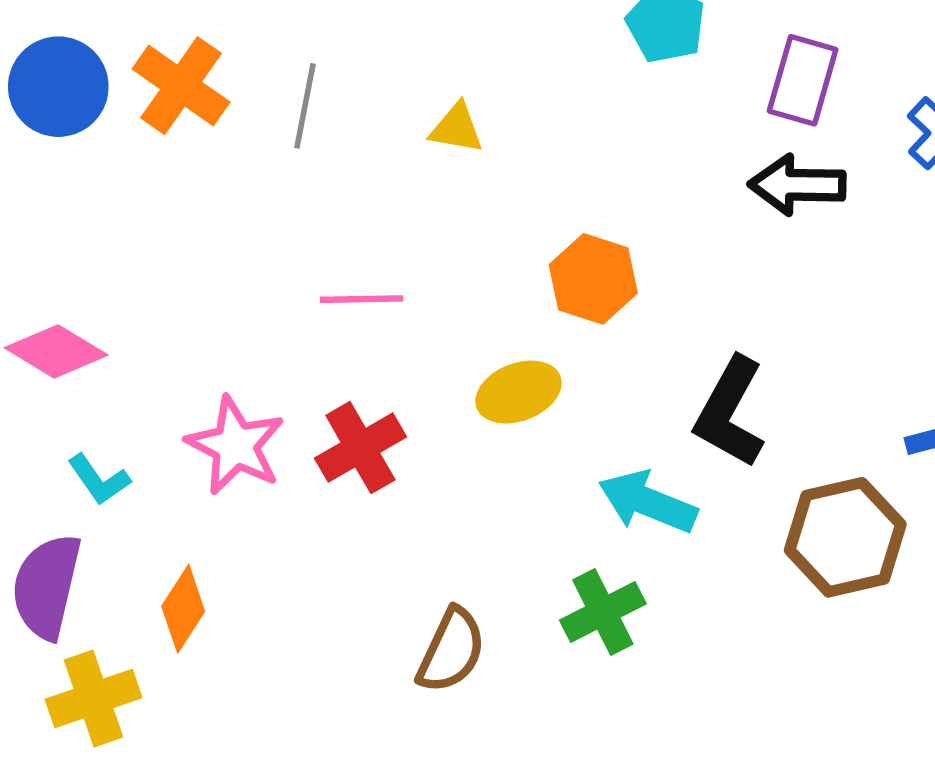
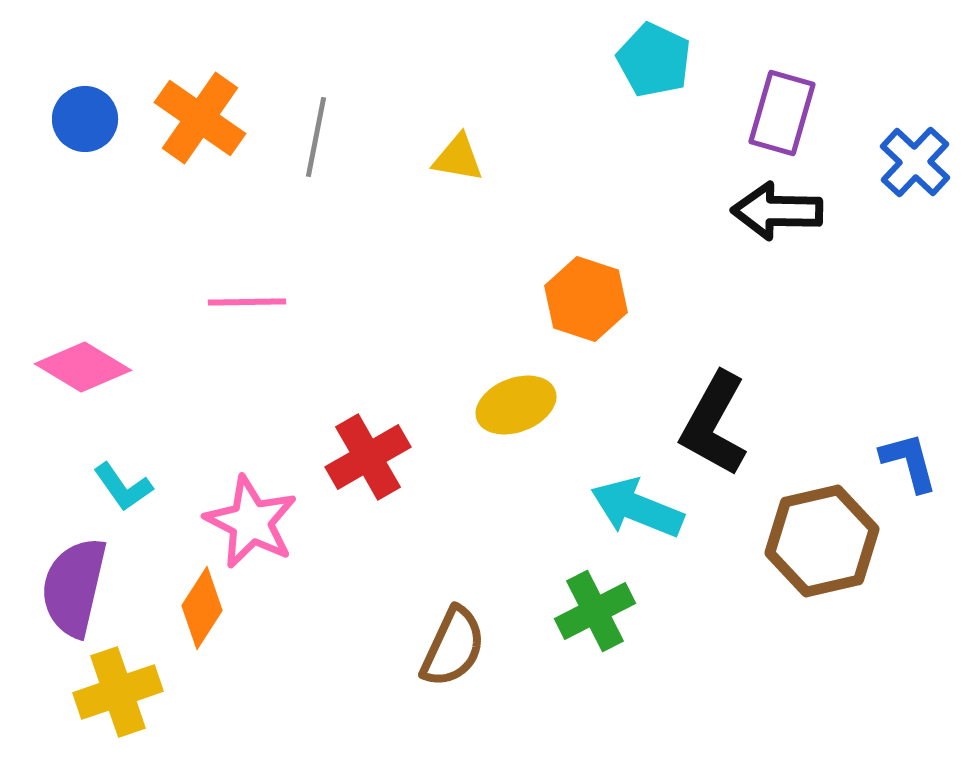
blue circle: (58, 87) -> (85, 119), size x0.7
pink line: (362, 299) -> (247, 302), moved
pink star: (236, 445) -> (251, 522), moved

